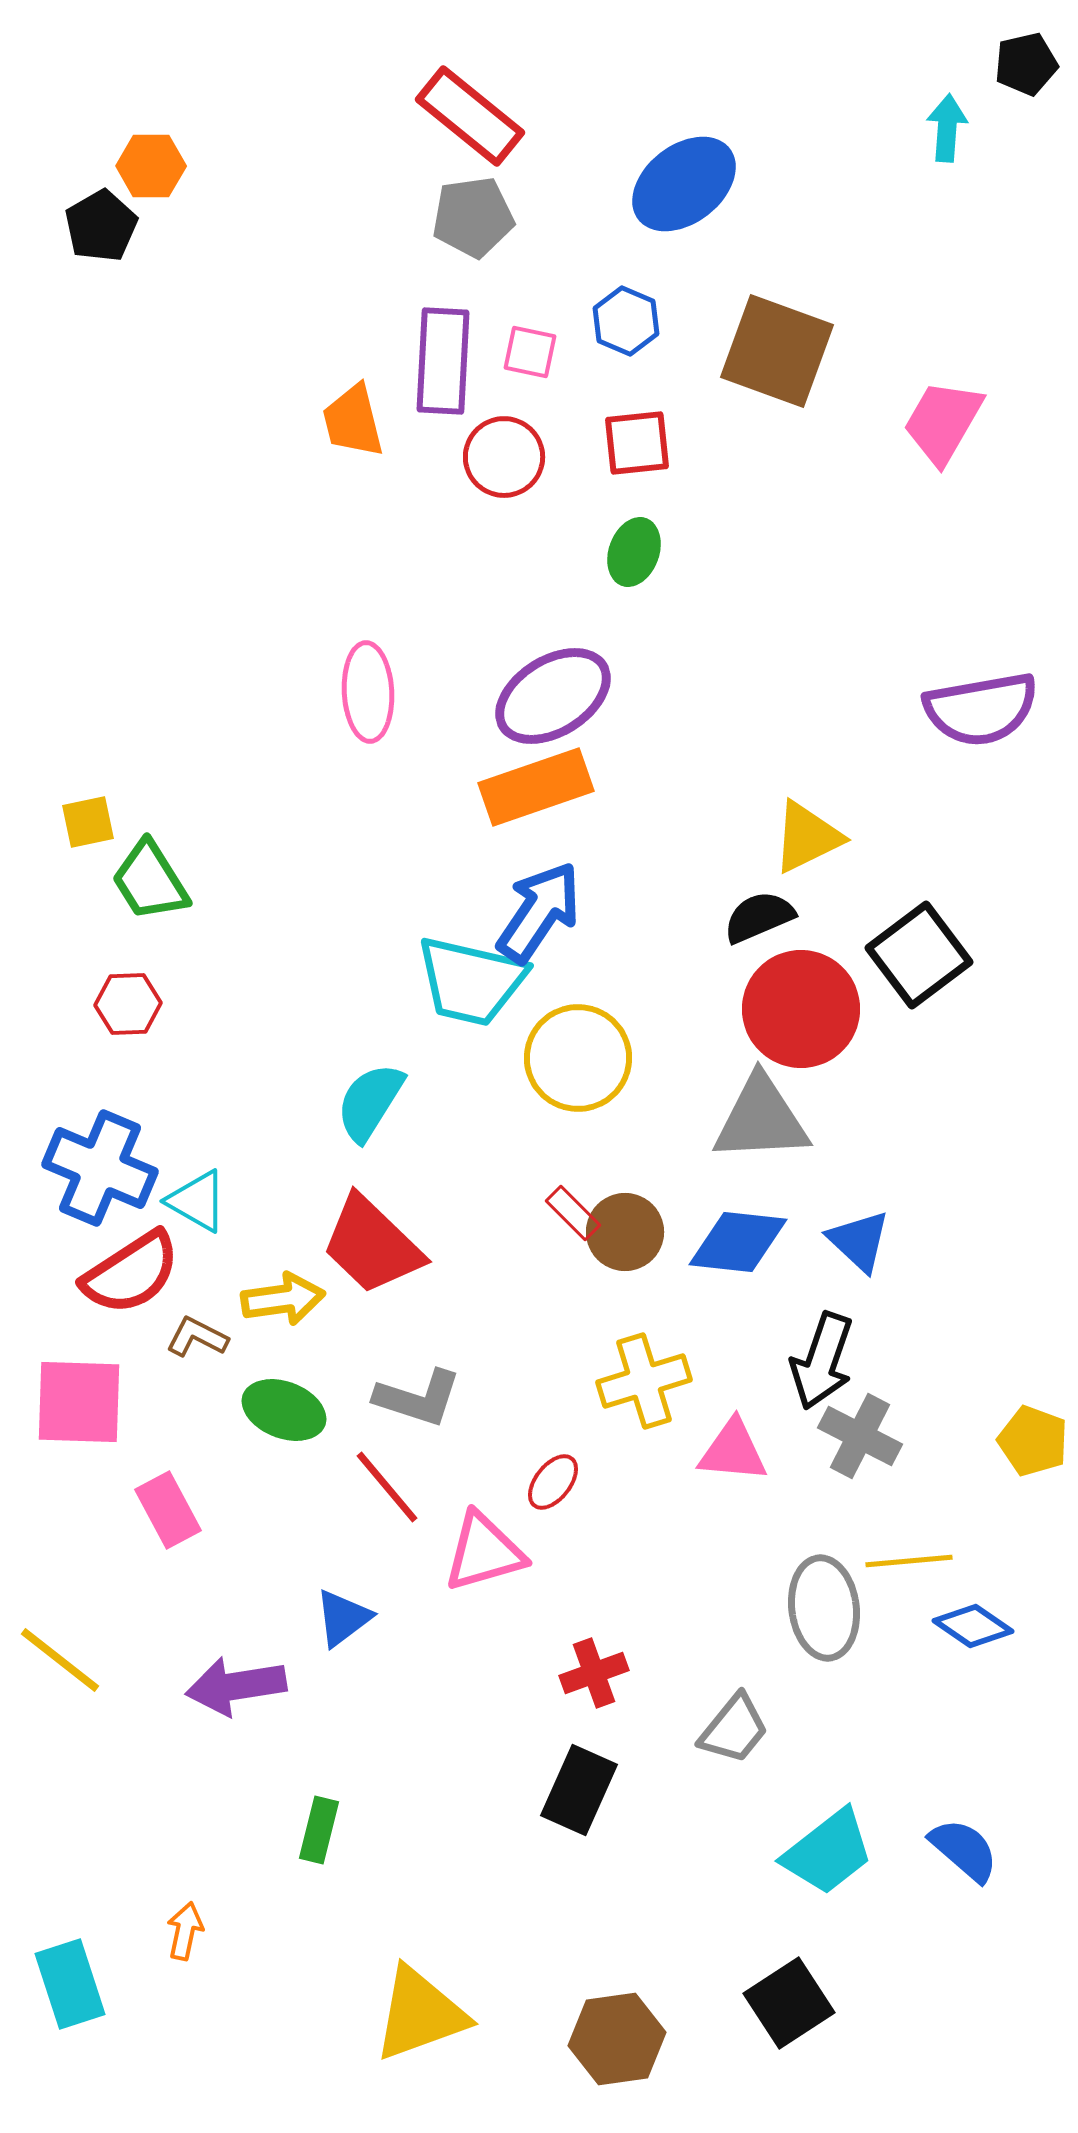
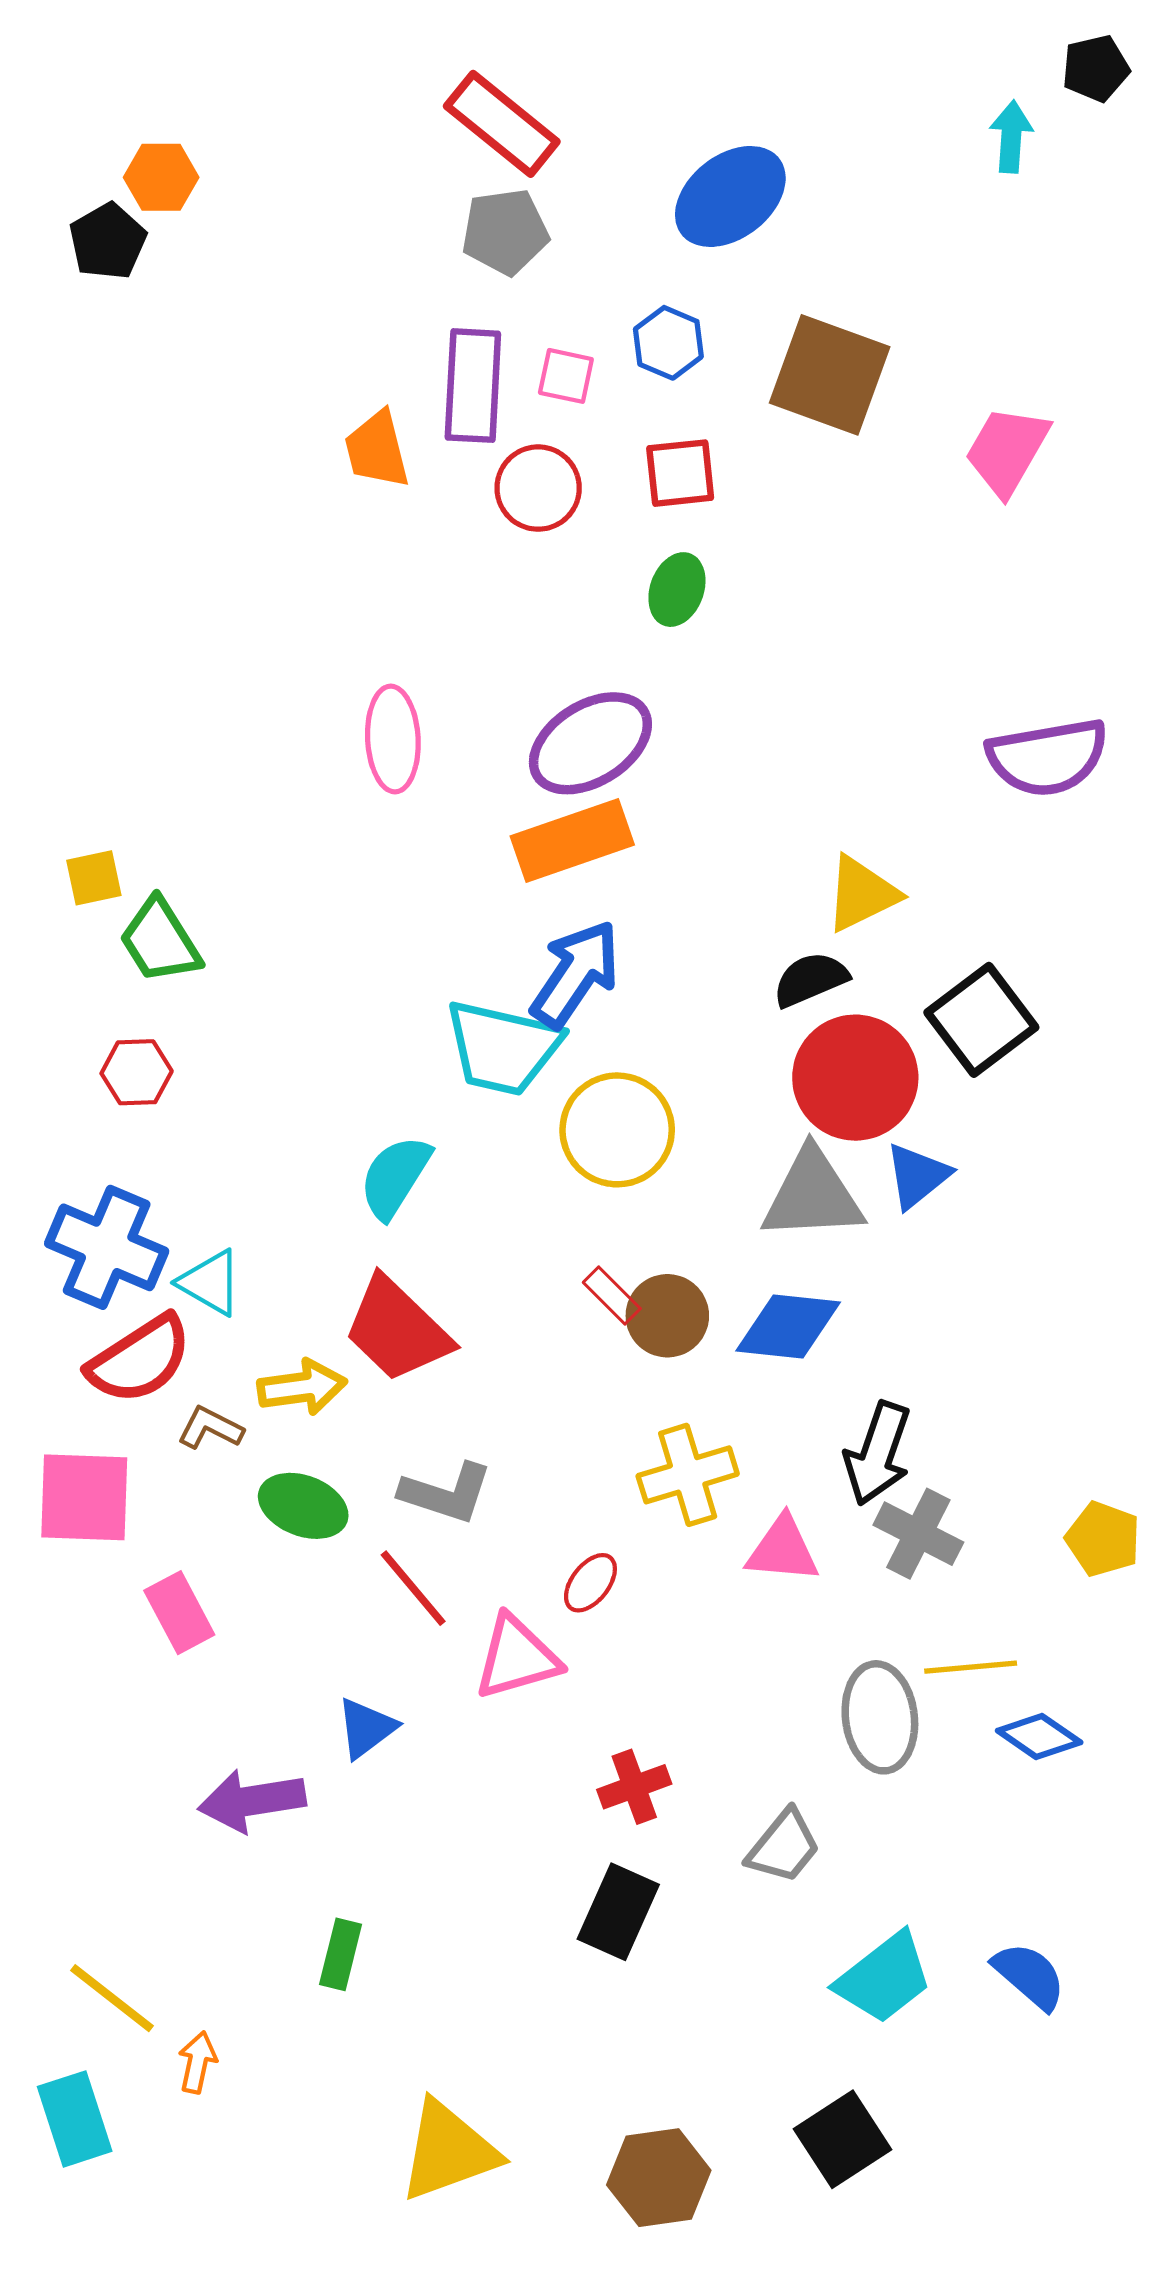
blue triangle: (859, 1241) -> (917, 1176), moved, turned 38
yellow line: (60, 1660) -> (112, 1998), moved

